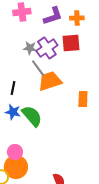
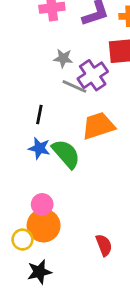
purple cross: (47, 48) -> (93, 75), moved
gray line: (38, 68) -> (74, 86), turned -30
orange trapezoid: (50, 81) -> (98, 126), moved

